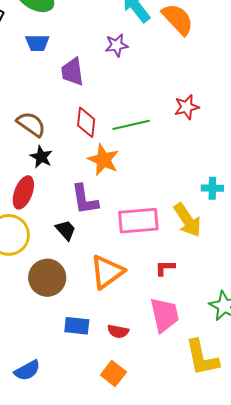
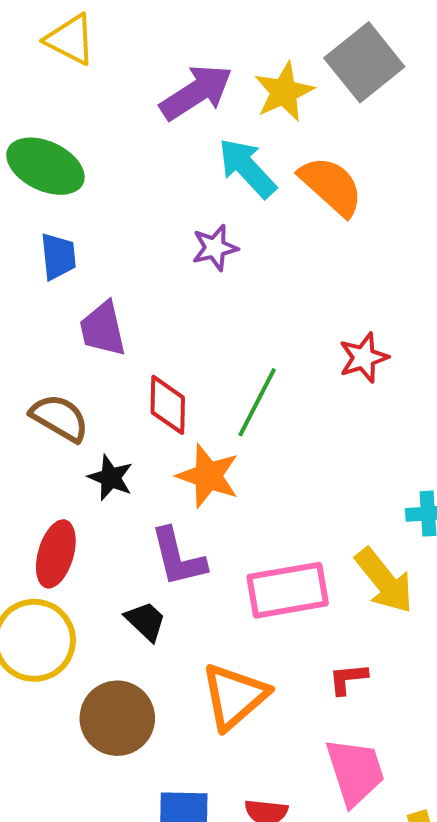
blue trapezoid: (37, 43) -> (58, 256), turned -90
purple trapezoid: (72, 72) -> (103, 329), moved
green line: (131, 125) -> (257, 402), turned -45
black star: (41, 157) -> (111, 478), moved

